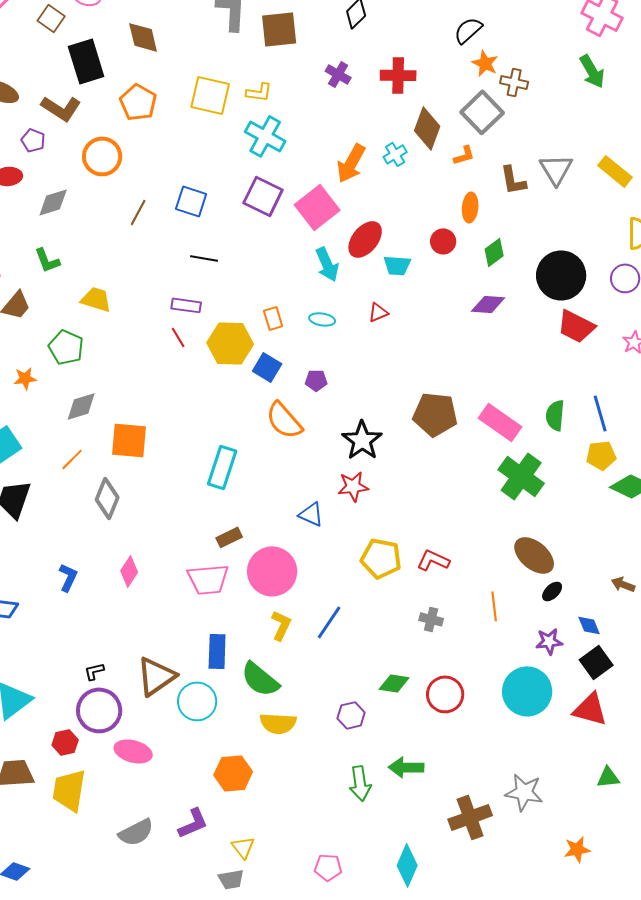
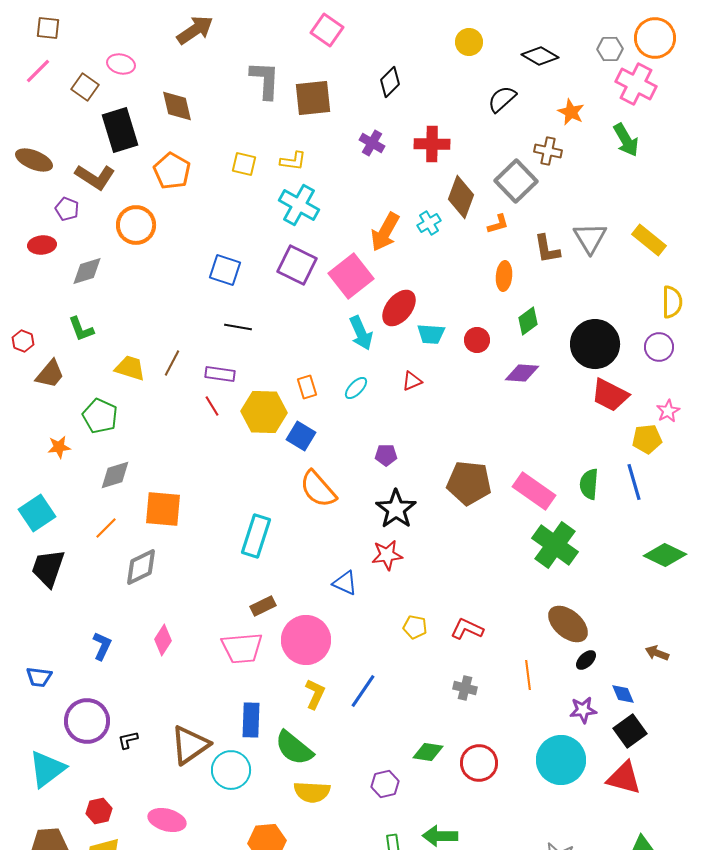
orange star: (485, 63) -> (571, 112), moved
yellow square: (210, 95) -> (244, 164), size x0.6
brown line: (138, 212) -> (172, 363), moved
red circle: (443, 241) -> (477, 340), moved
cyan ellipse: (322, 319) -> (356, 388), turned -55
purple pentagon: (316, 380) -> (386, 455), moved
yellow pentagon: (601, 455) -> (647, 439), moved
gray diamond: (107, 498) -> (141, 567), turned 42
yellow pentagon: (381, 558) -> (415, 627), size x0.6
purple circle: (99, 710) -> (87, 721), moved

